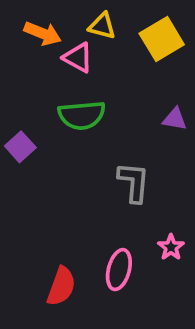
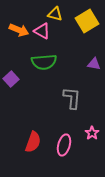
orange arrow: (43, 33) -> (19, 30), moved
red semicircle: (61, 286) -> (33, 142), moved

